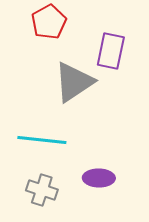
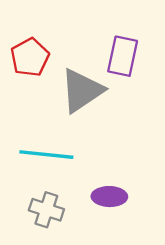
red pentagon: (49, 22) -> (30, 57), moved

